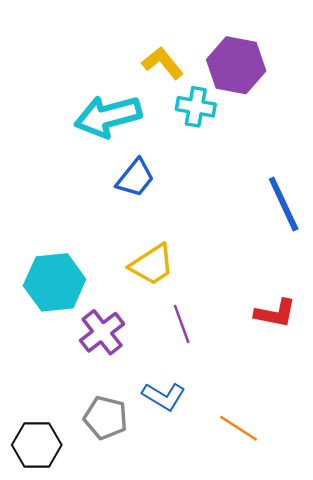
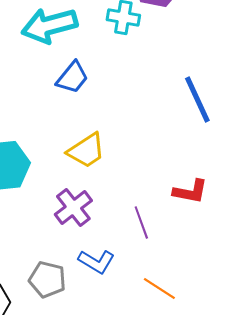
purple line: (182, 324) -> (141, 222), moved
purple cross: (102, 332) -> (73, 208), moved

